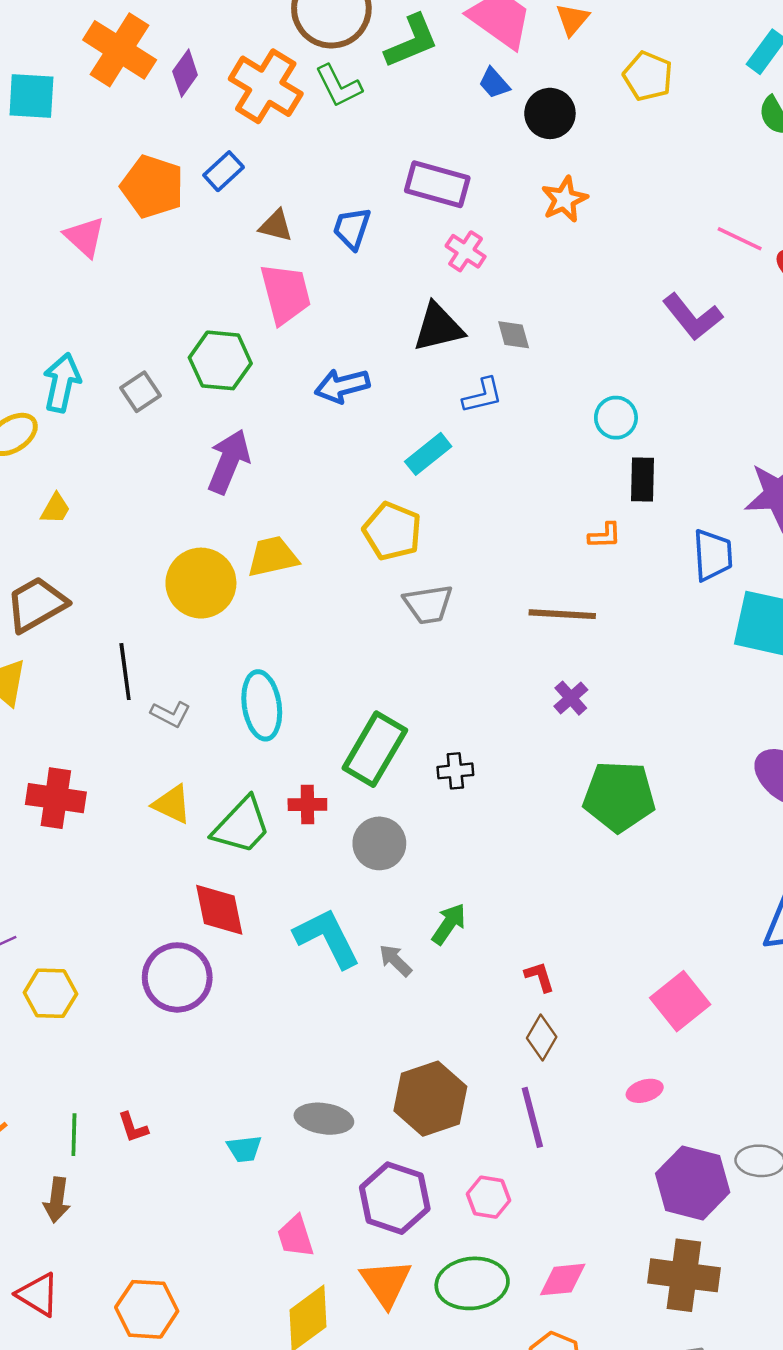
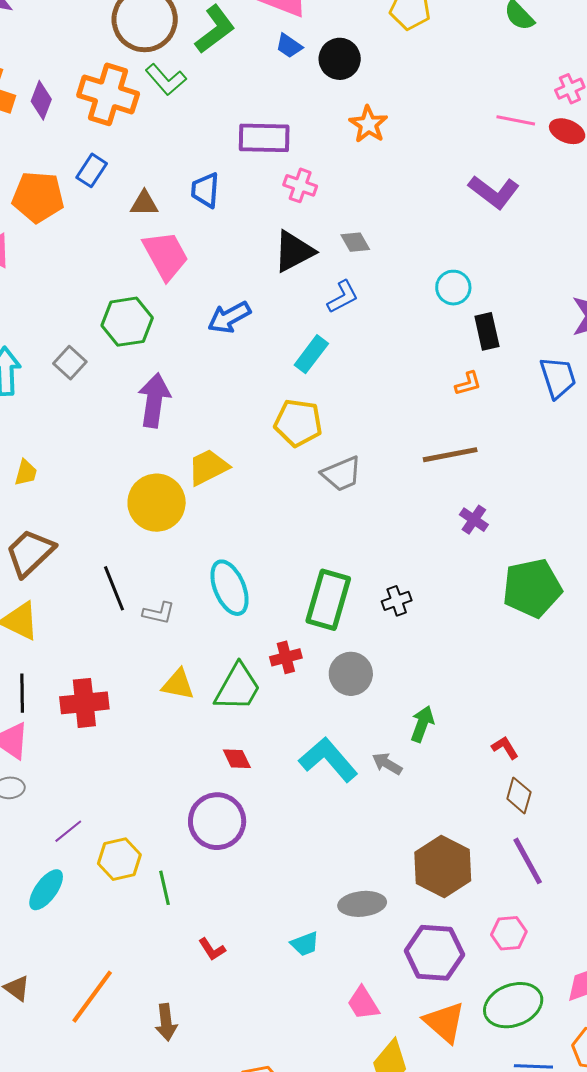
red diamond: (219, 910) -> (237, 759), size x0.6
green line: (74, 1135) -> (164, 888), moved

